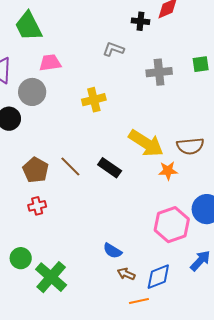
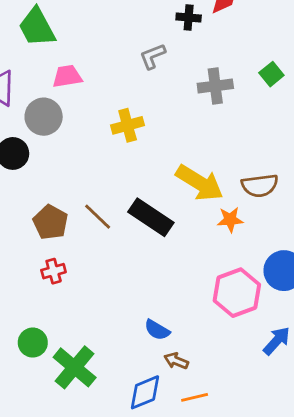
gray L-shape: (113, 49) -> (153, 56), turned -40
green square: (201, 64) -> (271, 74), turned -30
black rectangle: (110, 168) -> (151, 217), size x1.4
blue diamond: (158, 277) -> (145, 392), moved

